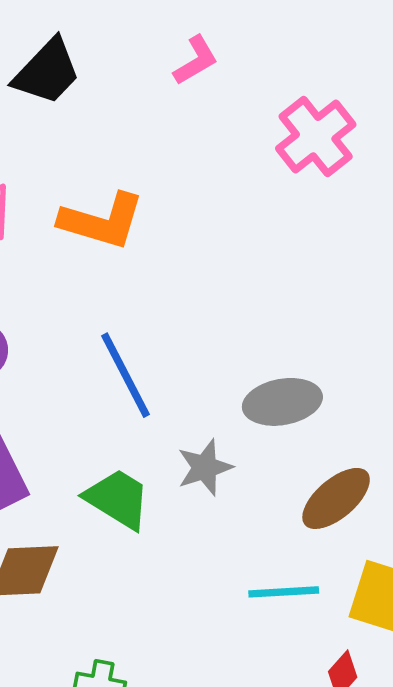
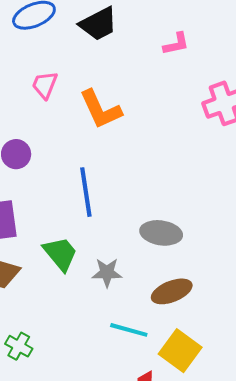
orange L-shape: (102, 221) -> (100, 109), turned 30
gray star: (205, 467) -> (107, 273), moved

